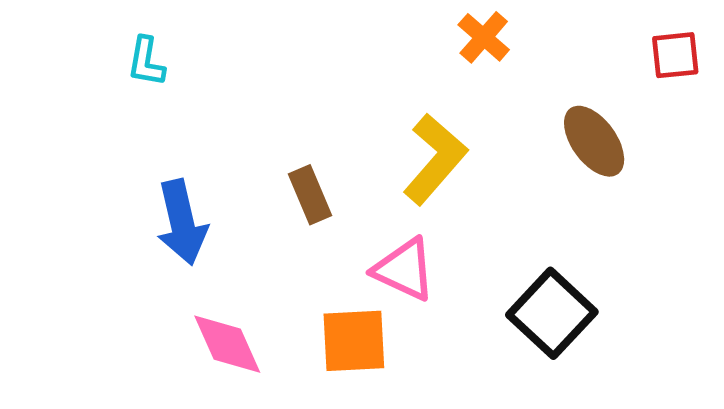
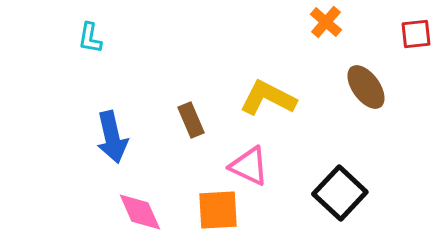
orange cross: (484, 37) -> (326, 22), moved
yellow L-shape: (435, 159) -> (268, 98), turned -104

